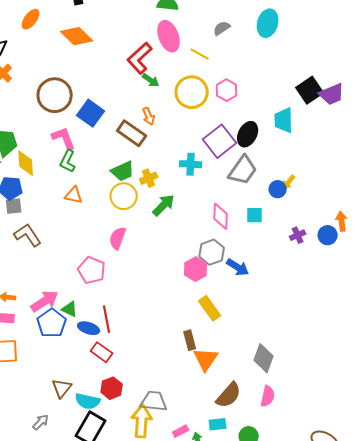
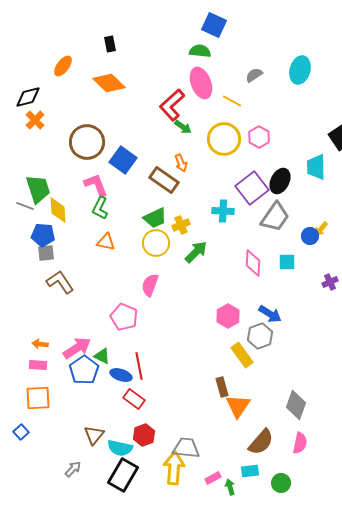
gray hexagon: (212, 252) -> (260, 336), moved

